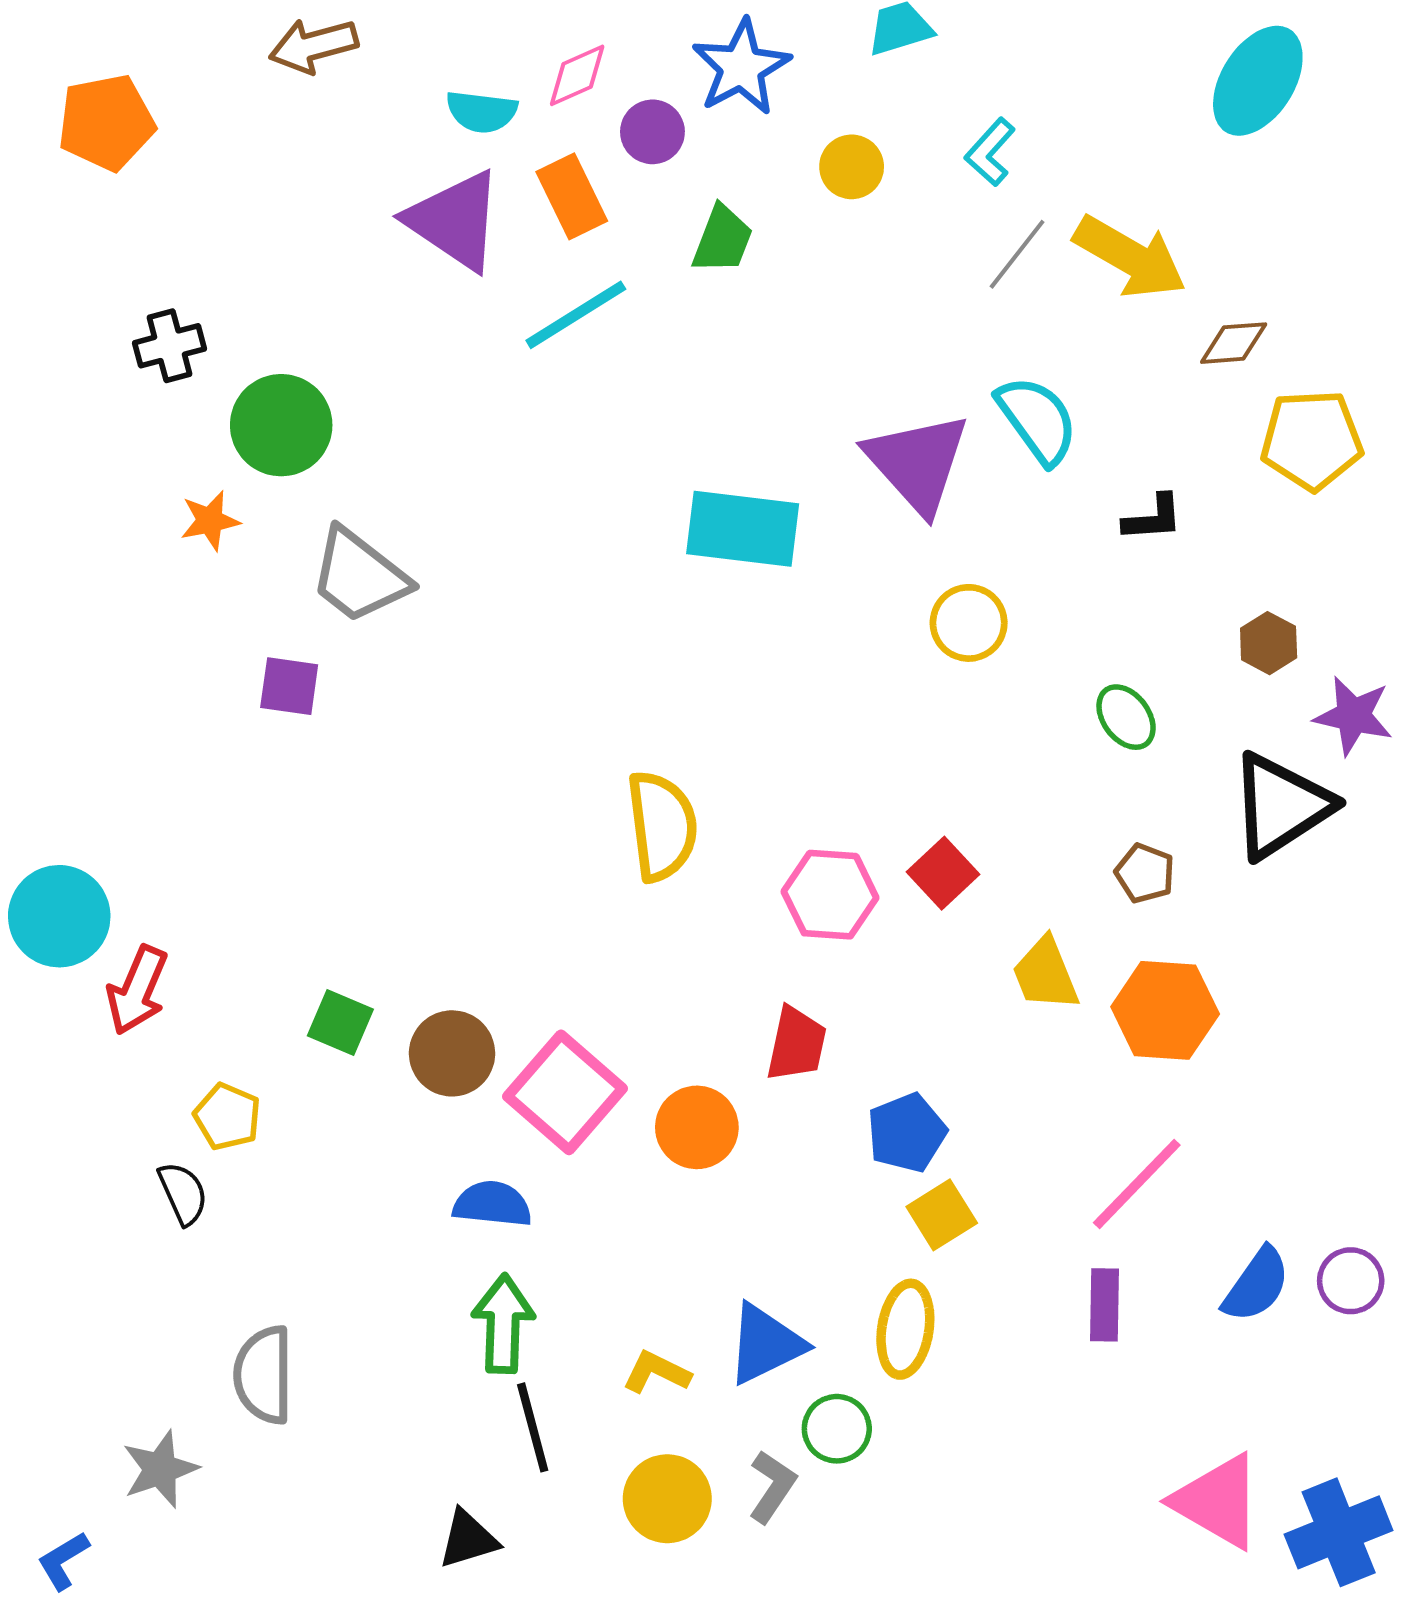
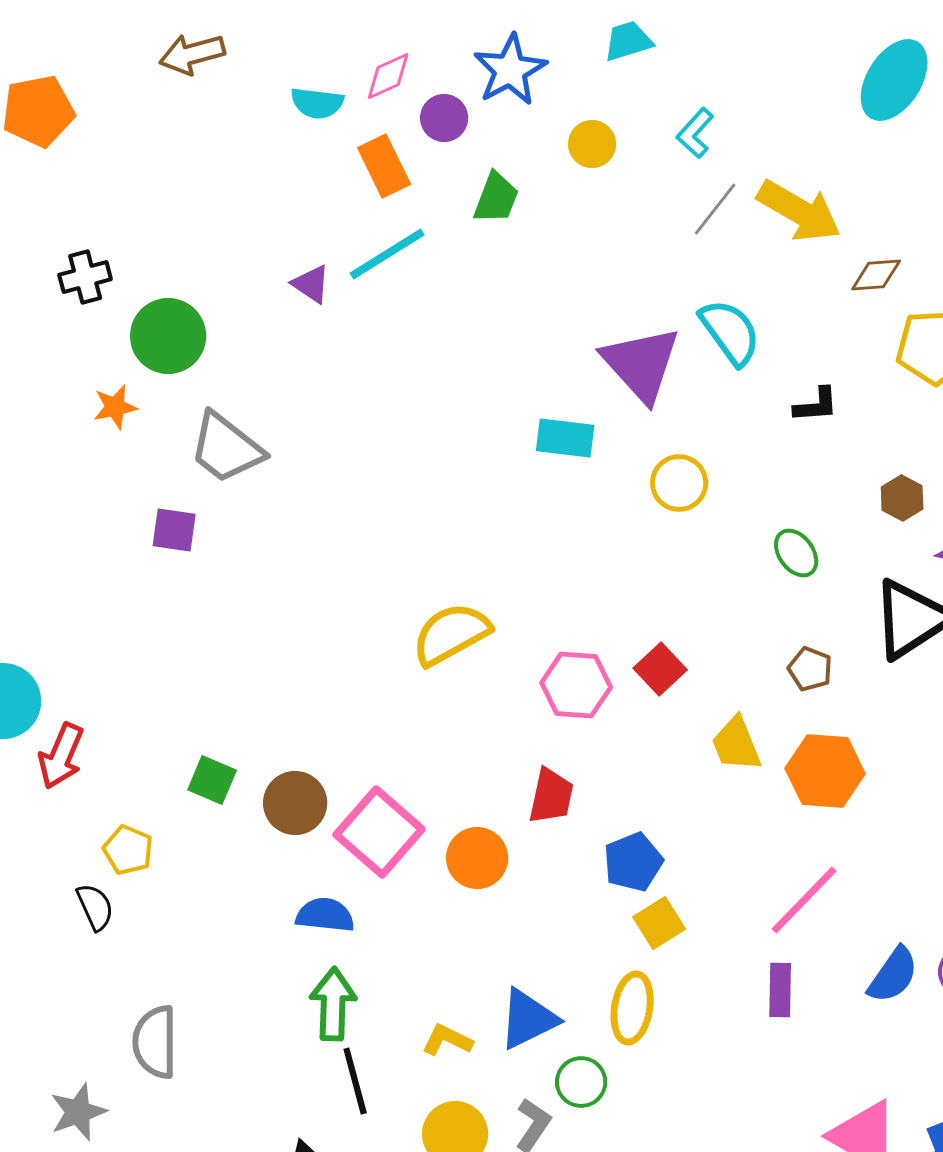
purple triangle: (455, 221) -> (311, 284), moved, size x0.5
cyan rectangle: (743, 529) -> (565, 438), moved, size x0.7
yellow semicircle: (662, 826) -> (451, 634), turned -112

